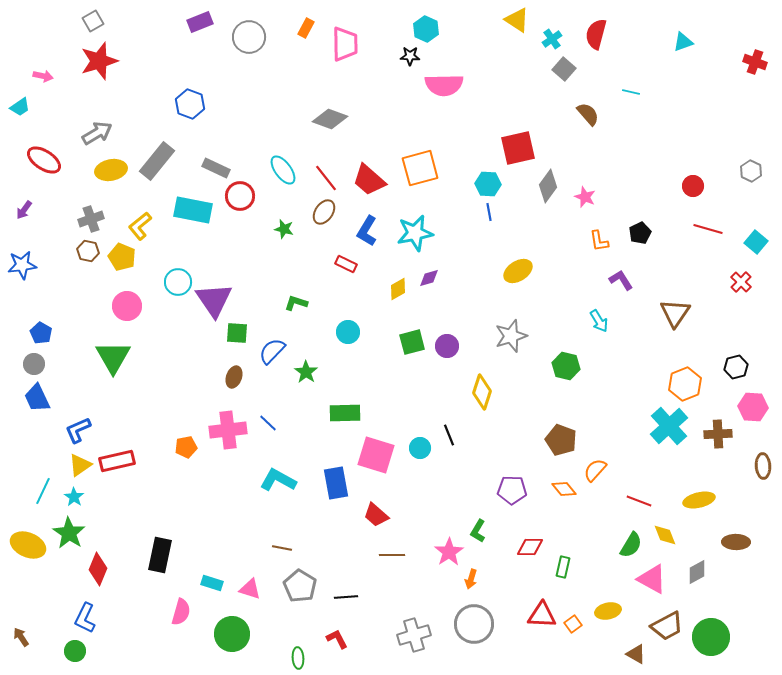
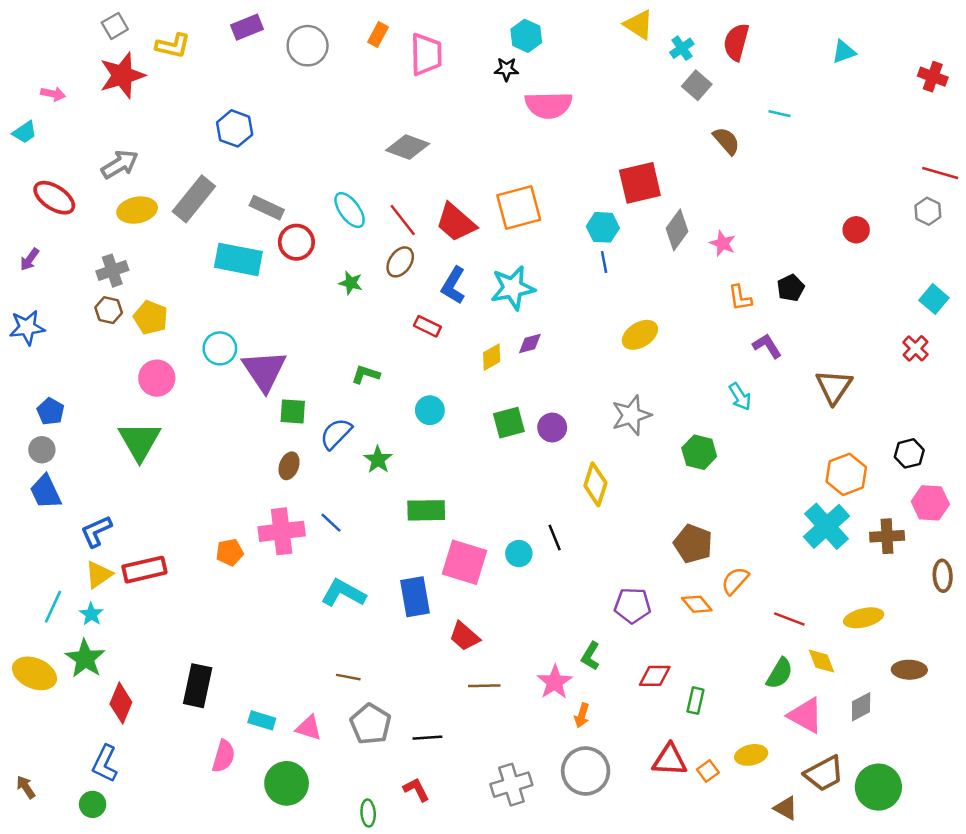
yellow L-shape: (140, 226) -> (173, 46), moved, turned -128
red line: (708, 229) -> (940, 173), moved

